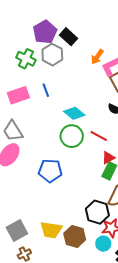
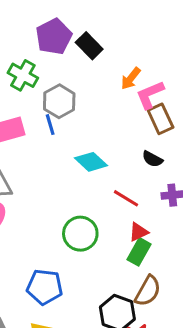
gray hexagon: (52, 55) -> (59, 101), moved
green circle: (72, 136) -> (80, 234), moved
blue pentagon: (50, 171) -> (45, 287), moved

